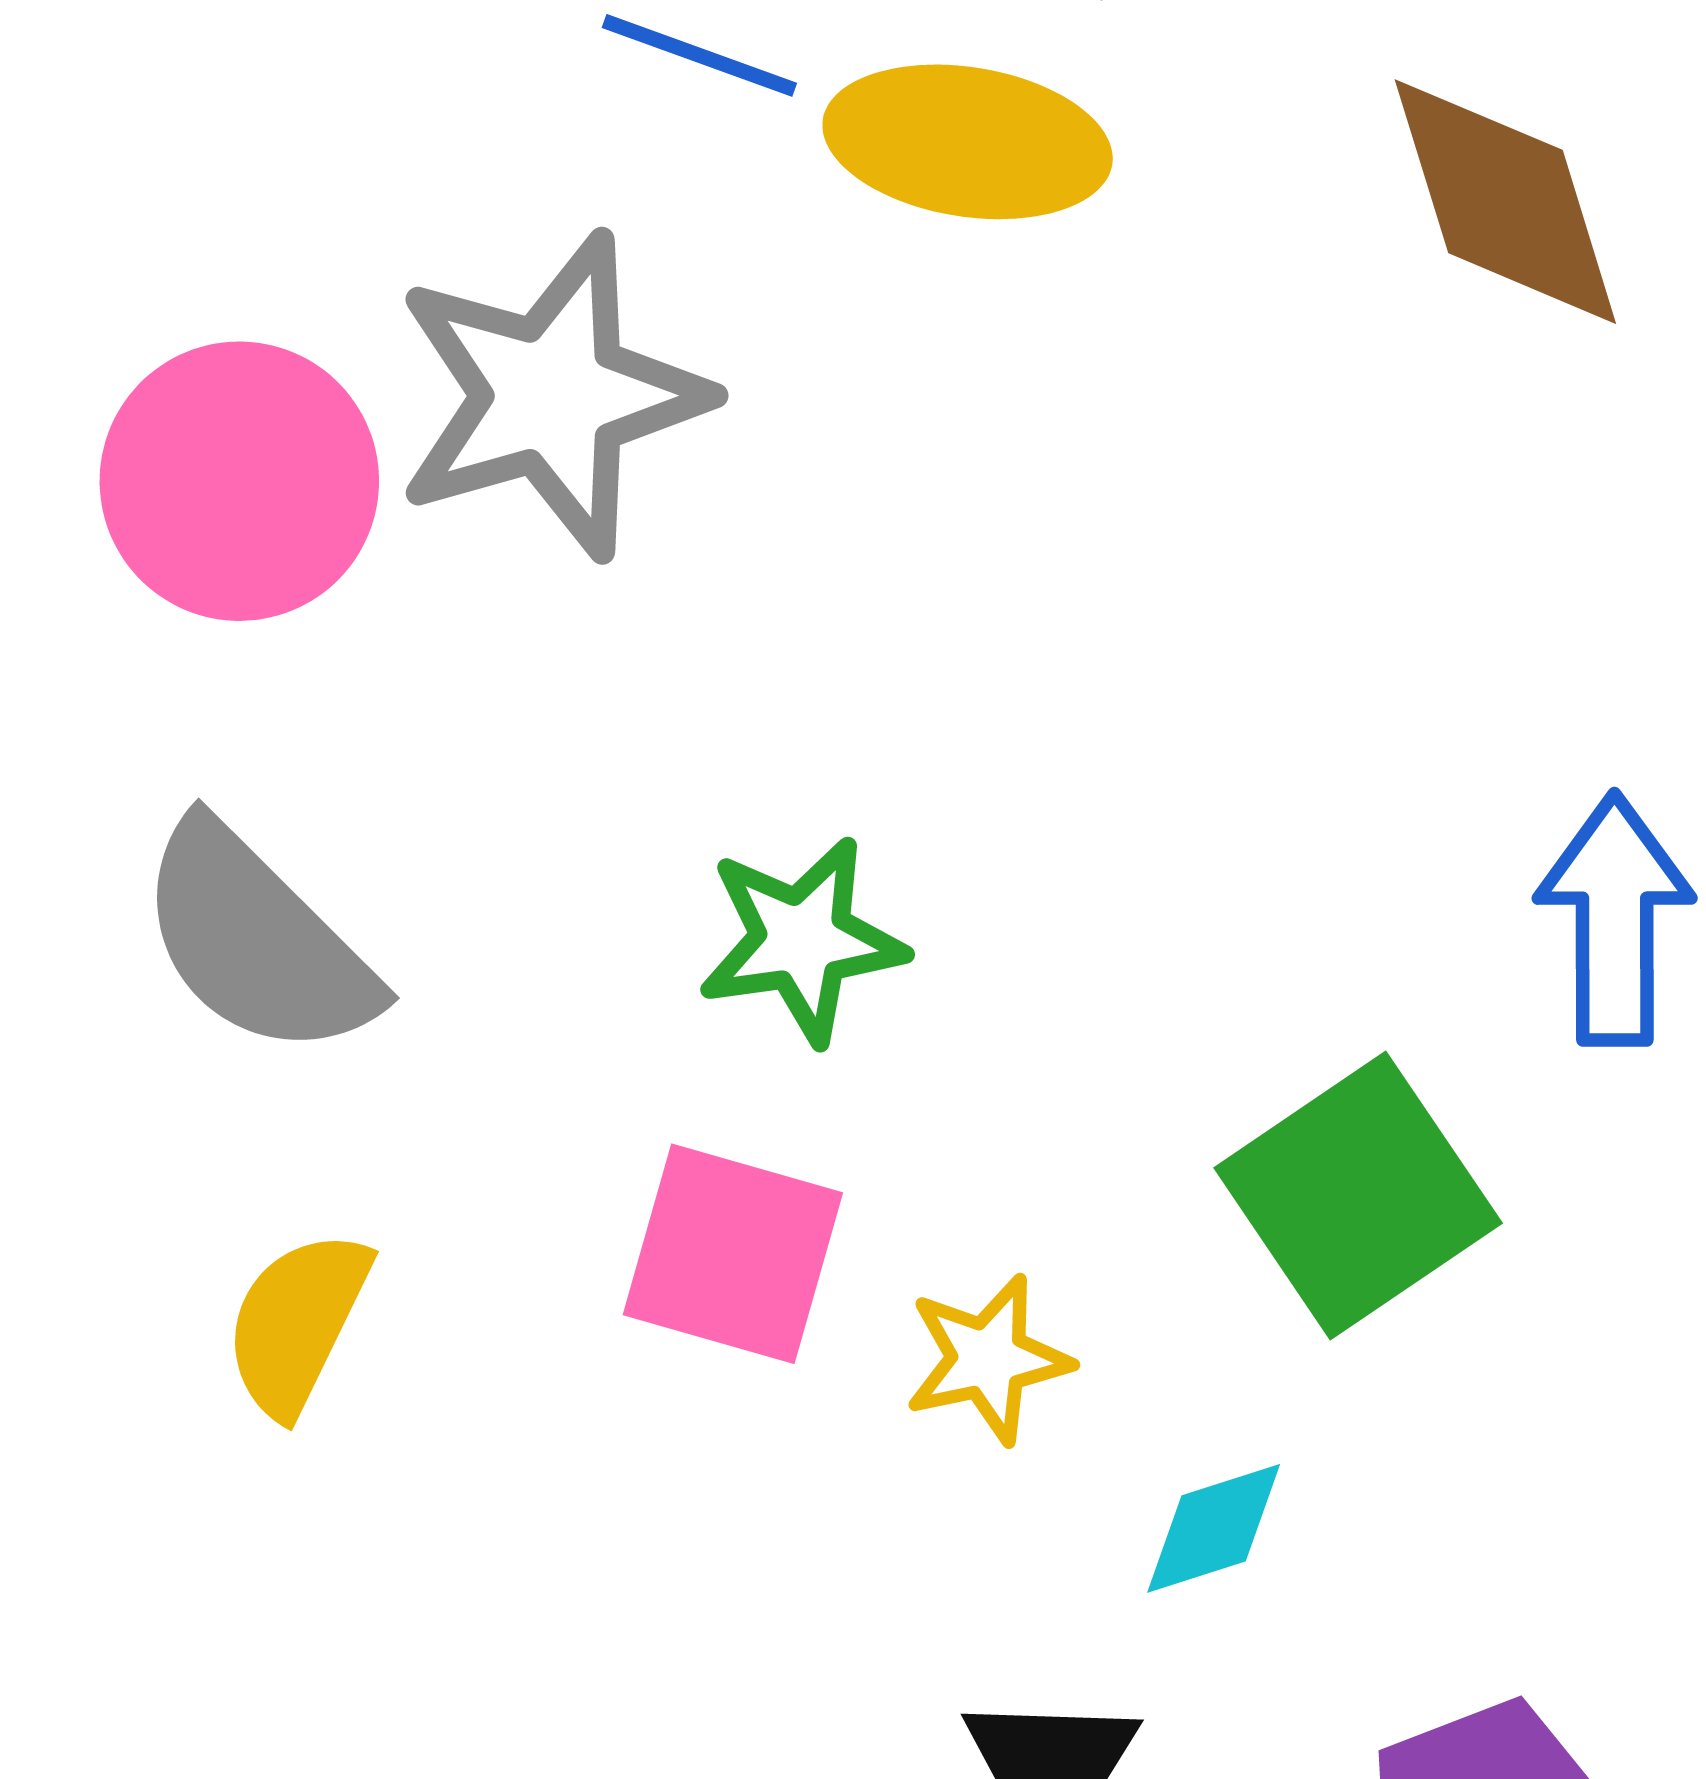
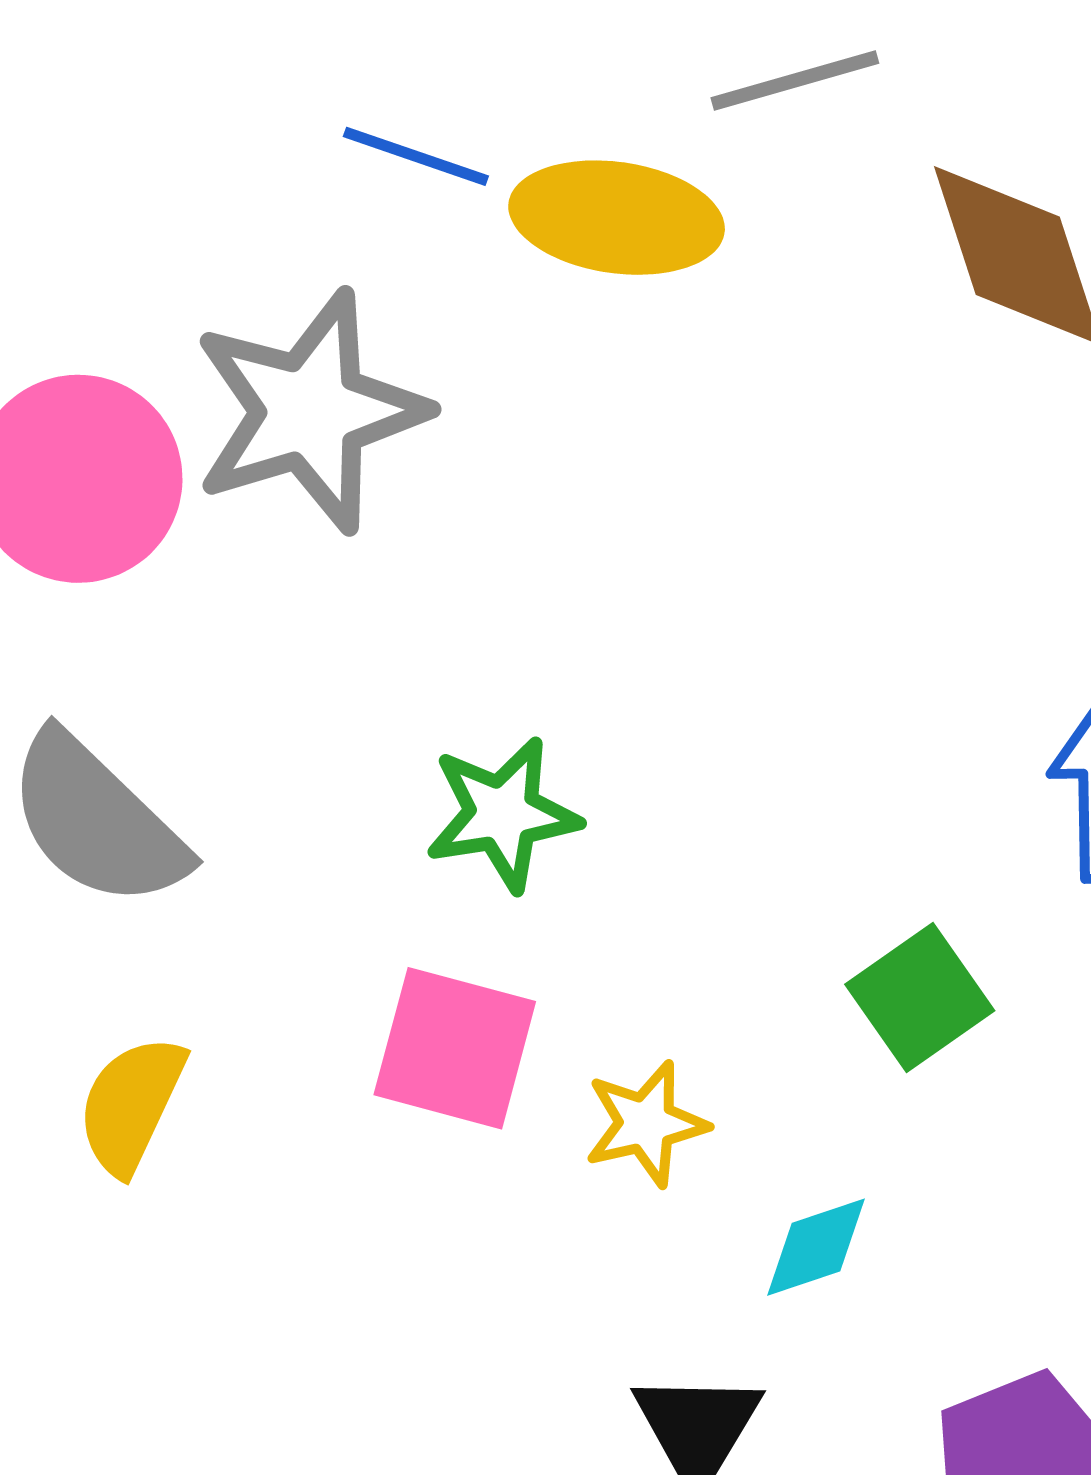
green square: (1358, 1195) -> (920, 998), size x0.7

